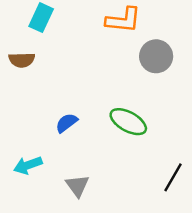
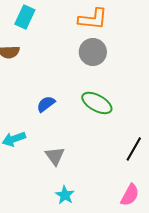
gray circle: (156, 56) -> (93, 52), moved

